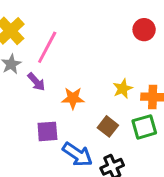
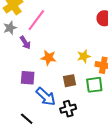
brown square: (108, 126) -> (70, 81), turned 32

